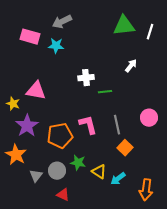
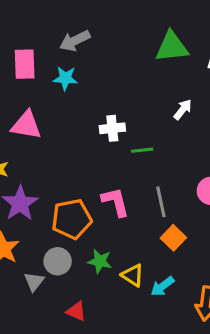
pink rectangle: (30, 37) -> (25, 64), turned 72
pink triangle: (36, 91) -> (26, 125), moved
gray circle: (57, 171) -> (58, 261), moved

